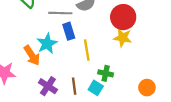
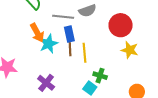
yellow star: (123, 38) -> (130, 50), moved
orange arrow: (32, 55) -> (37, 33), moved
brown line: (74, 86) -> (70, 48), moved

